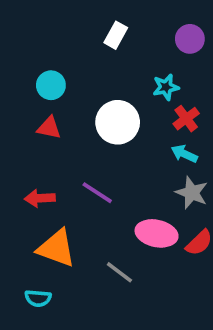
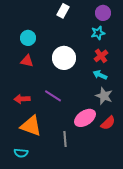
cyan star: (166, 87) -> (98, 33), moved
pink ellipse: (157, 233) -> (85, 118), turned -45
gray line: (119, 272) -> (65, 139), turned 49

